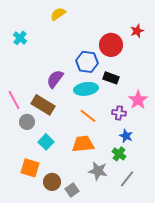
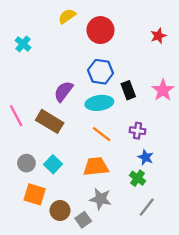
red circle: (111, 45) -> (100, 30), moved
black rectangle: (111, 78) -> (128, 90), turned 49
pink star: (138, 100) -> (163, 90), moved
gray circle: (27, 122) -> (26, 163), moved
gray star: (98, 171) -> (100, 199), moved

